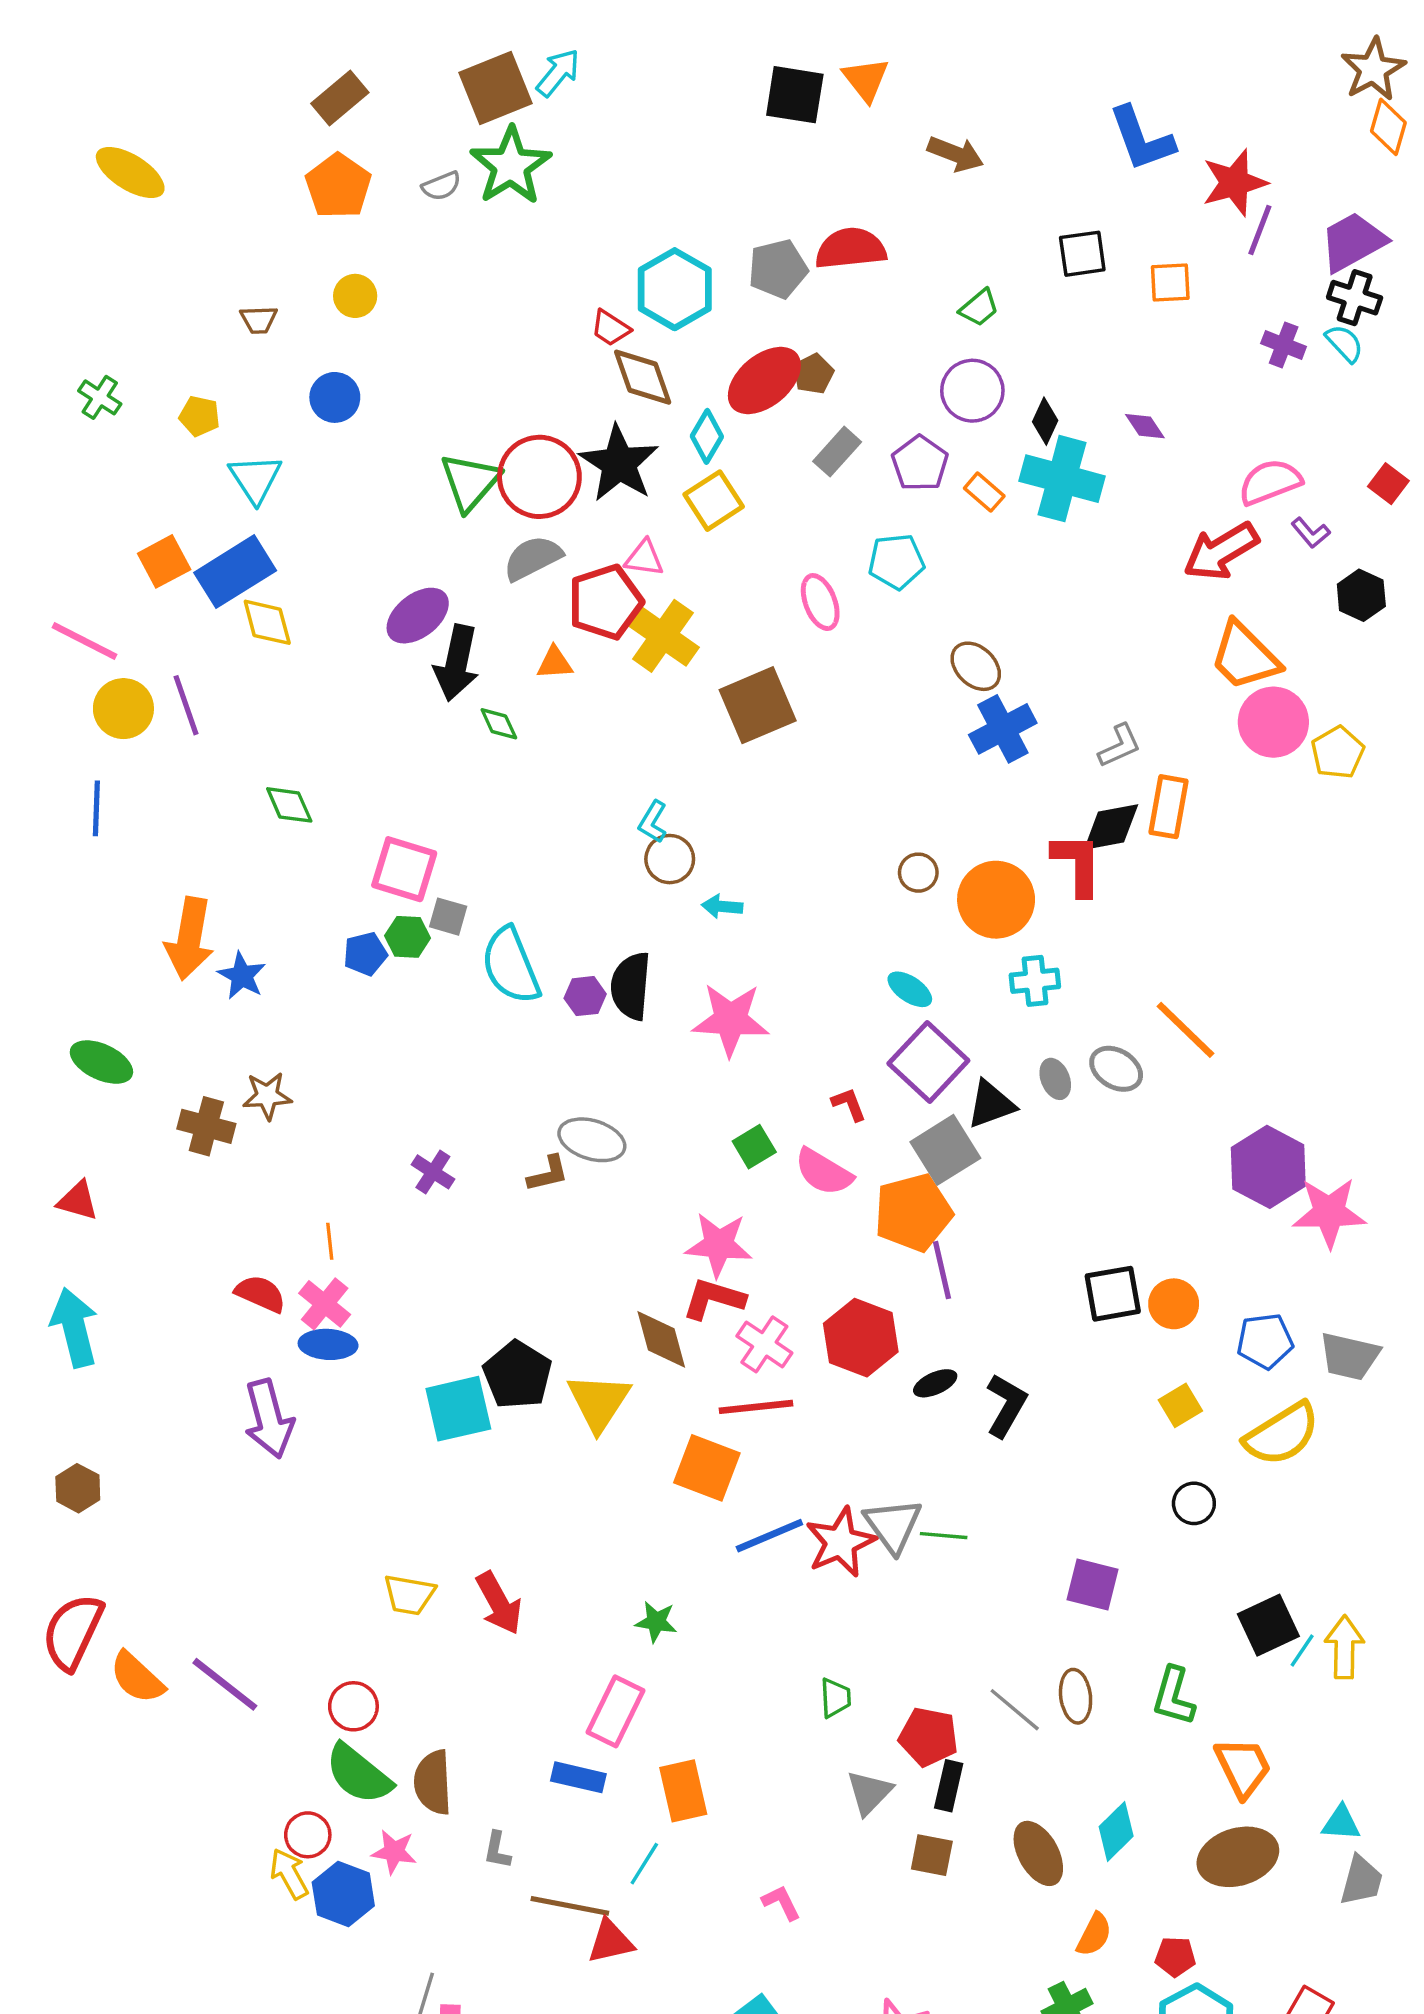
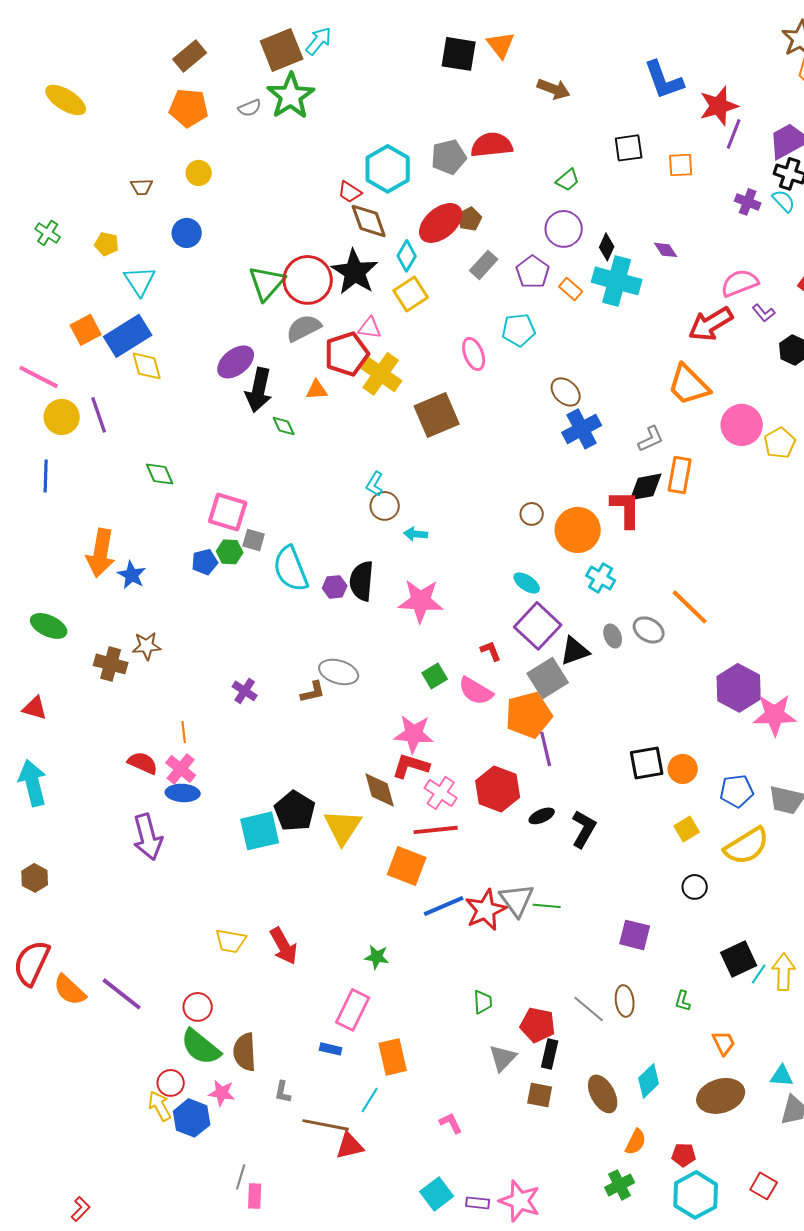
orange pentagon: (338, 186) -> (189, 108), turned -30
orange trapezoid: (1245, 656) -> (689, 385), moved
cyan cross: (1035, 981) -> (601, 578), turned 36
green L-shape: (1174, 1696) -> (683, 1001), size x0.6
orange trapezoid: (1243, 1767) -> (724, 1043), size x0.7
blue rectangle: (578, 1777) -> (331, 1049), size x0.7

